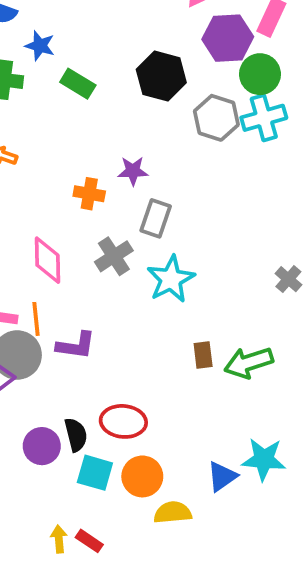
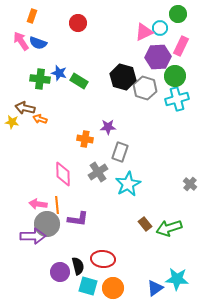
blue star: (40, 46) -> (59, 73), moved
gray hexagon: (216, 118) -> (145, 88), moved
brown rectangle: (203, 355) -> (145, 224), turned -32

